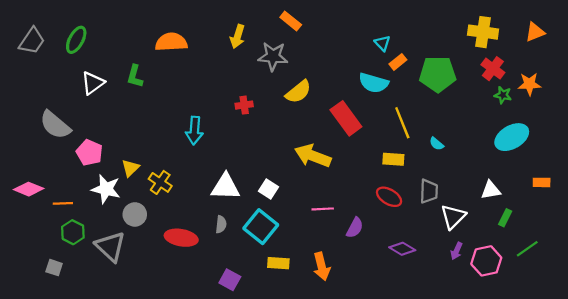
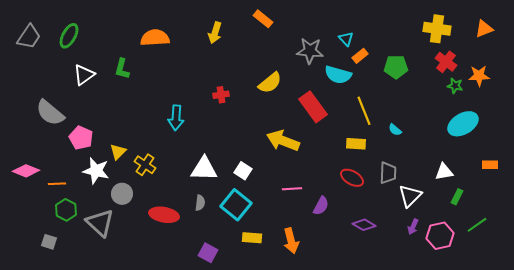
gray star: (273, 56) -> (310, 51), moved
green pentagon: (438, 74) -> (396, 67), size x0.7

